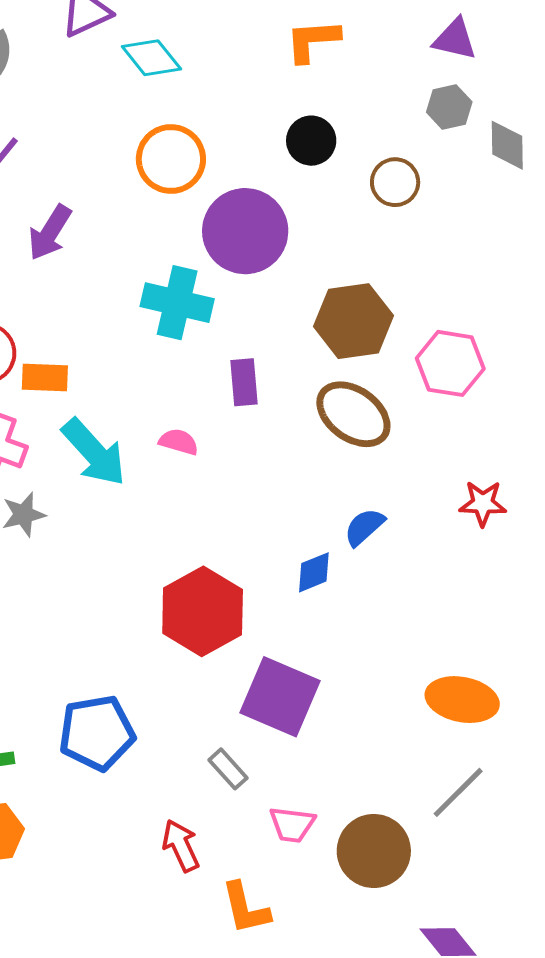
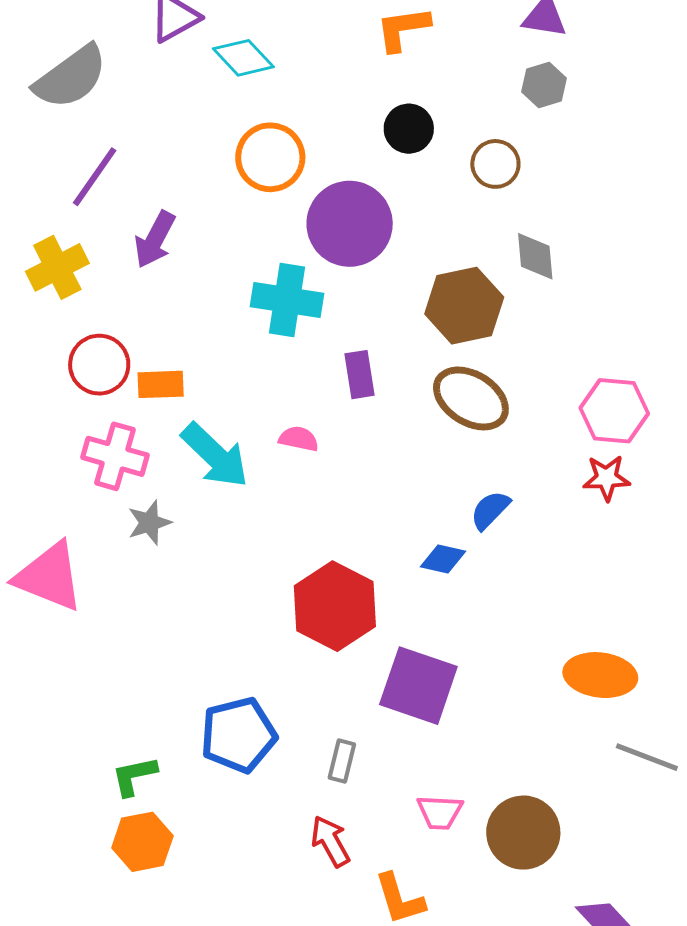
gray diamond: (507, 145) -> (535, 256), moved
pink hexagon: (450, 363) -> (614, 411), moved
blue diamond: (314, 572) -> (443, 559), turned 39
gray rectangle: (228, 769) -> (342, 761), moved, turned 60
gray line: (458, 792) -> (647, 757), moved, turned 70

